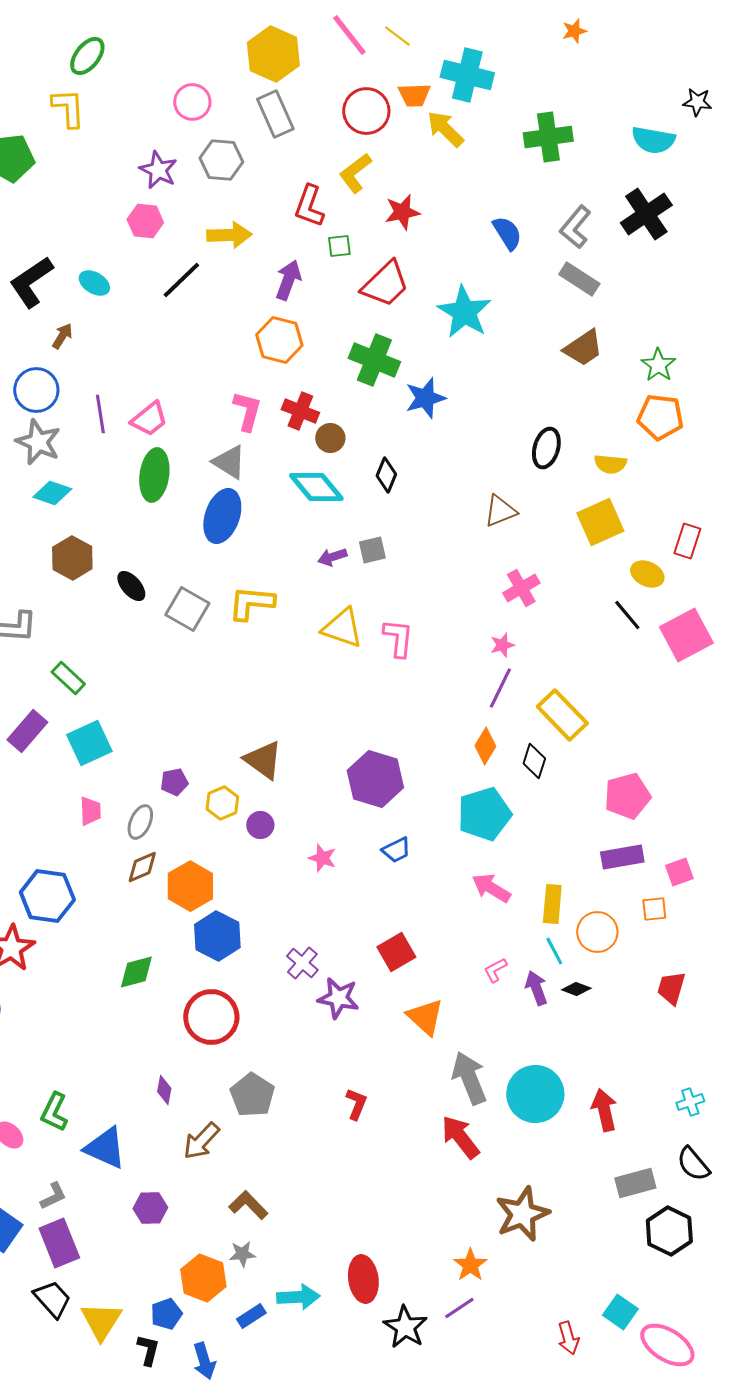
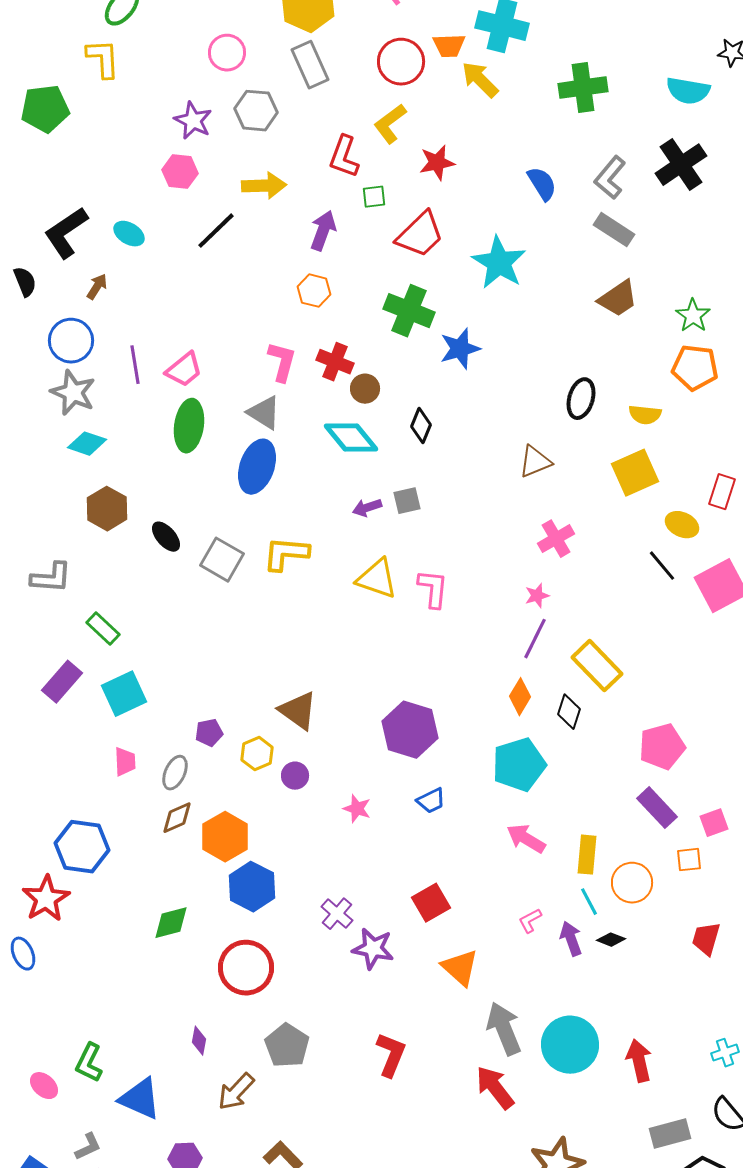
orange hexagon: (279, 340) -> (314, 291), size x0.7
purple rectangle: (622, 857) -> (657, 808), turned 57
red L-shape: (356, 1104) -> (391, 1055), size x1.4

